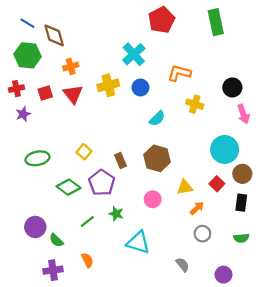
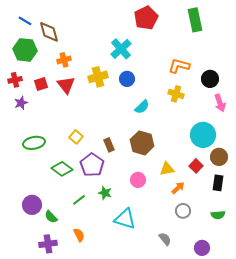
orange L-shape: (179, 73) -> (179, 66), moved

